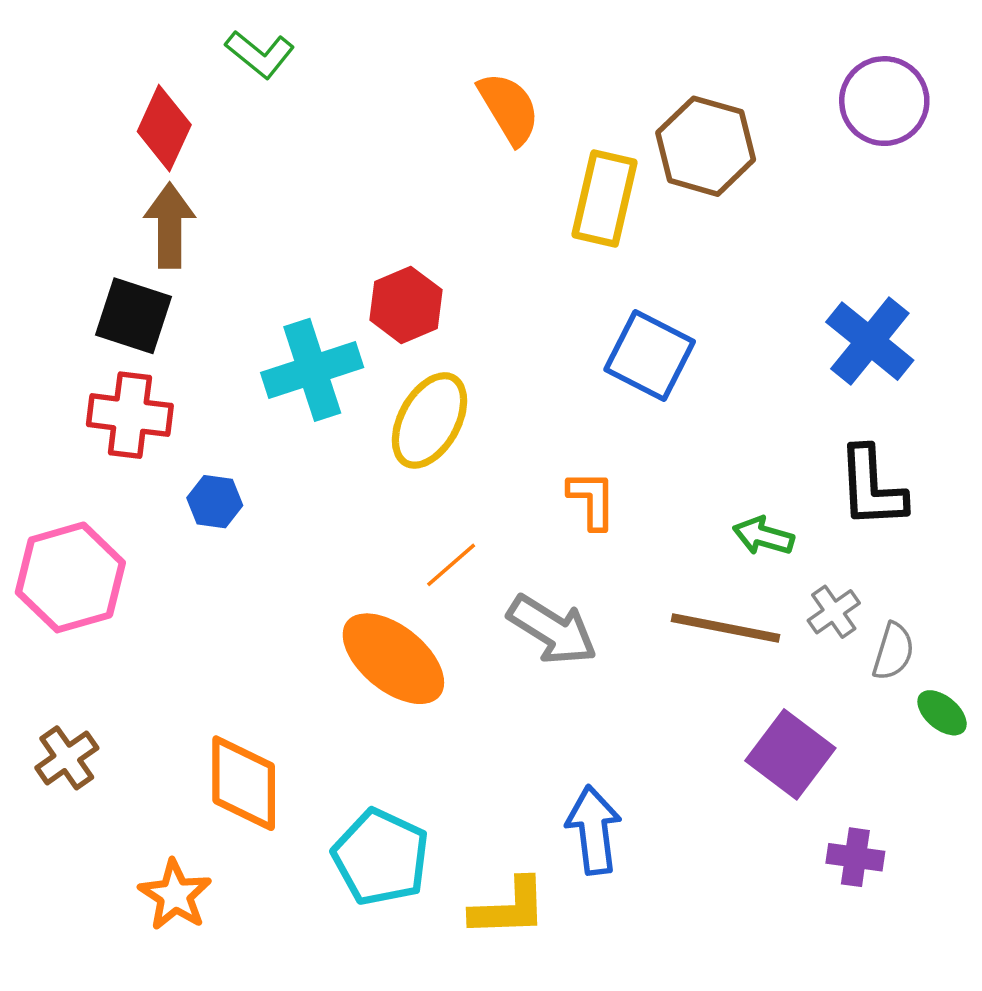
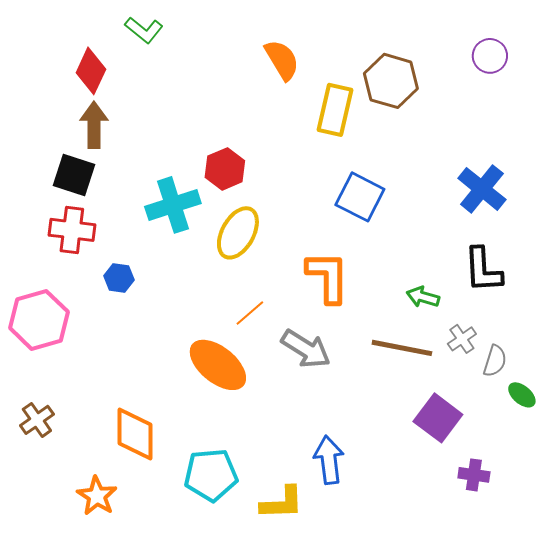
purple circle: (884, 101) -> (490, 56), size x0.7
orange L-shape: (592, 500) -> (328, 277), size x1.6
cyan pentagon: (381, 857) -> (211, 475), turned -30

